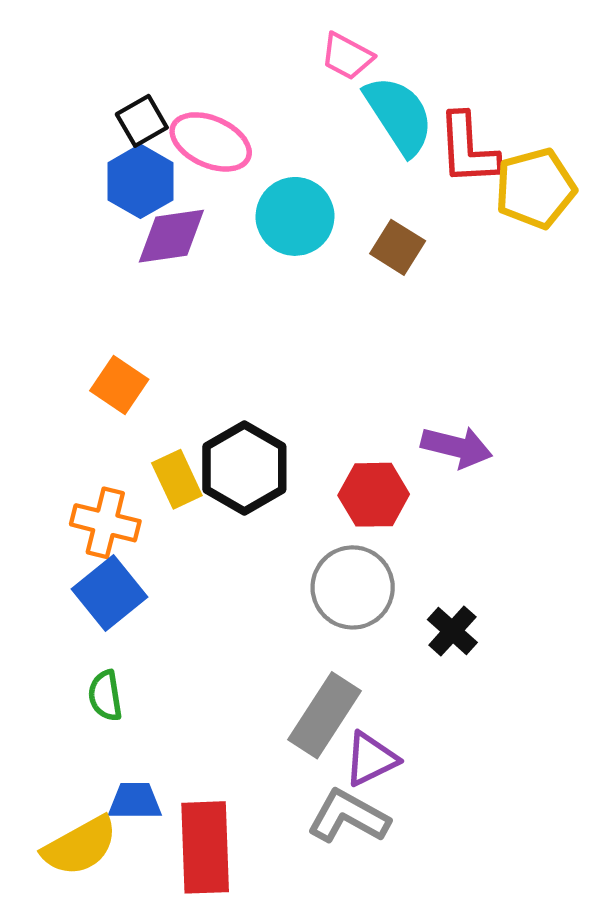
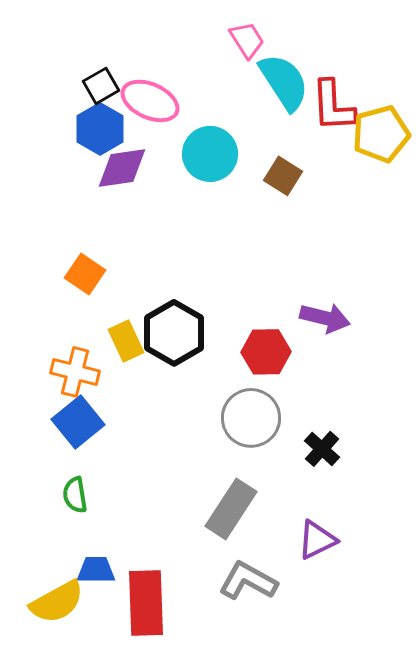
pink trapezoid: (347, 56) -> (247, 40), turned -150
purple triangle: (371, 759) -> (317, 540), moved

